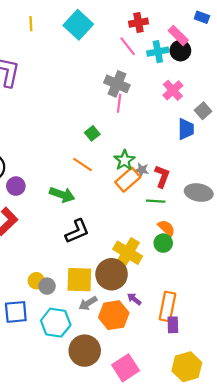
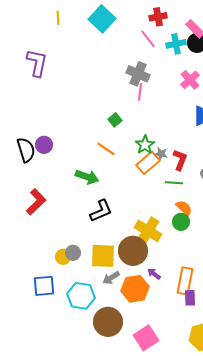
purple circle: (16, 186) -> (44, 145), moved
gray circle: (47, 286) -> (73, 253), moved

